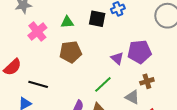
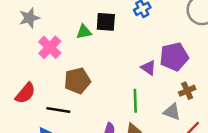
black square: (97, 19) -> (106, 22), moved
brown pentagon: (71, 52) -> (77, 81), moved
green line: (103, 84) -> (135, 101), turned -42

